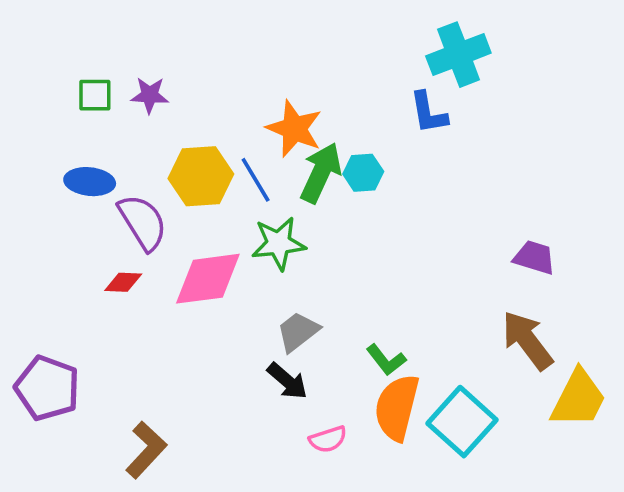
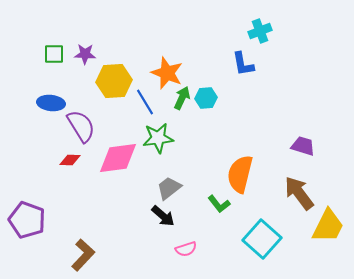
cyan cross: (458, 55) -> (260, 31), size x0.7
green arrow: (321, 173) -> (182, 98), size x0.7
yellow hexagon: (201, 176) -> (114, 81), moved
orange semicircle: (397, 407) -> (240, 174), moved

